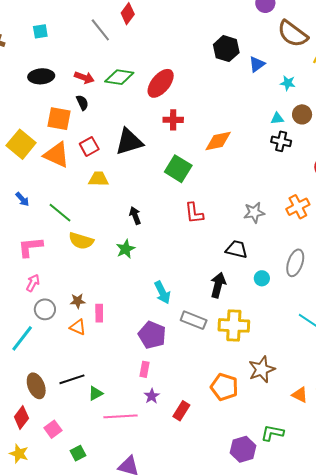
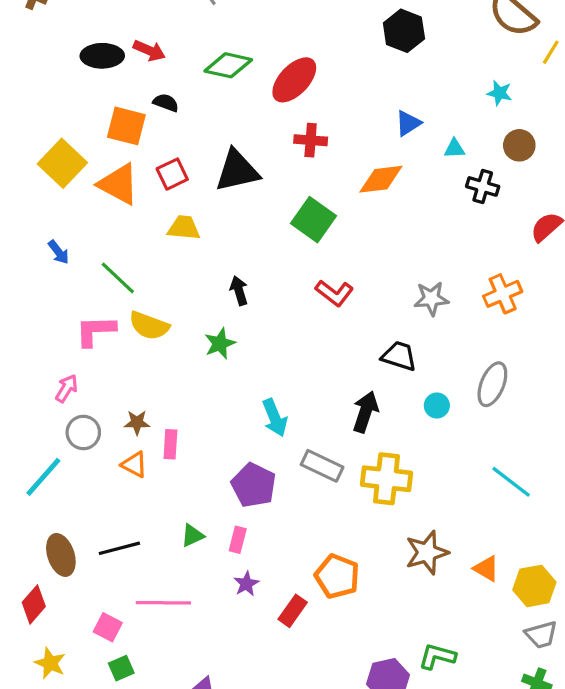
blue triangle: (257, 64) -> (408, 123), moved
red arrow: (84, 78) -> (149, 50), moved
black semicircle: (82, 103) -> (166, 103), turned -49
cyan triangle: (277, 118) -> (454, 149), moved
red L-shape: (194, 213) -> (334, 293), turned -50
pink L-shape: (30, 247) -> (96, 331), moved
orange pentagon: (224, 387) -> (337, 576), moved
green triangle: (96, 393) -> (192, 536), moved
orange triangle: (300, 395) -> (486, 569), moved
pink line: (121, 416) -> (163, 603), moved
pink square: (53, 429) -> (108, 627), moved, turned -30
yellow star: (19, 454) -> (50, 663), moved

